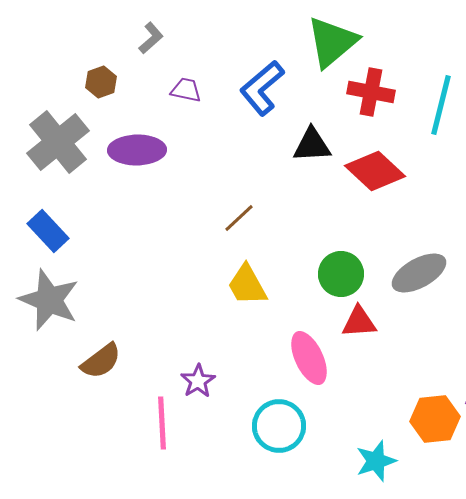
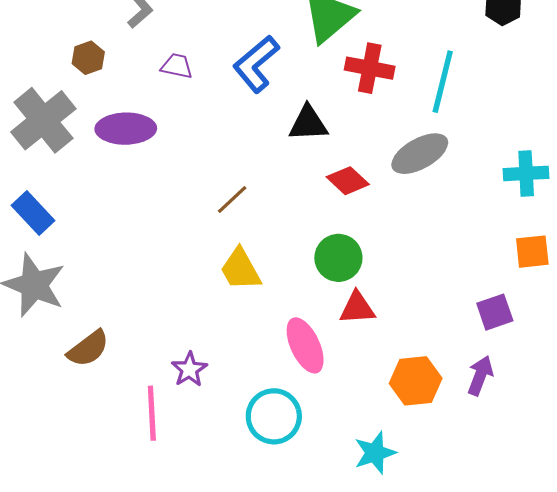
red diamond: (375, 171) -> (348, 181), moved, size x0.7
gray ellipse: (419, 273) -> (420, 154), moved
orange hexagon: (435, 419) -> (416, 381), moved

